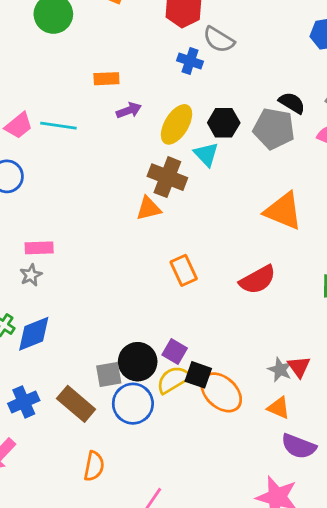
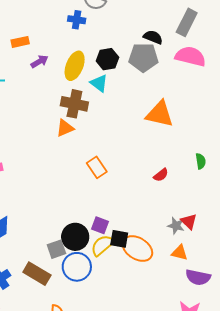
red semicircle: (258, 280) -> (161, 175), moved, size x0.6

